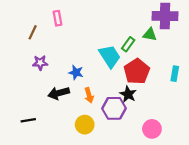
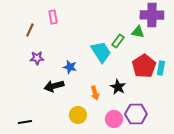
red pentagon: (137, 71) -> (144, 66), moved
orange arrow: (89, 95) -> (95, 93), moved
purple hexagon: (114, 108) -> (136, 114), moved
black line: (28, 120) -> (25, 122), moved
pink circle: (152, 129) -> (114, 119), moved

